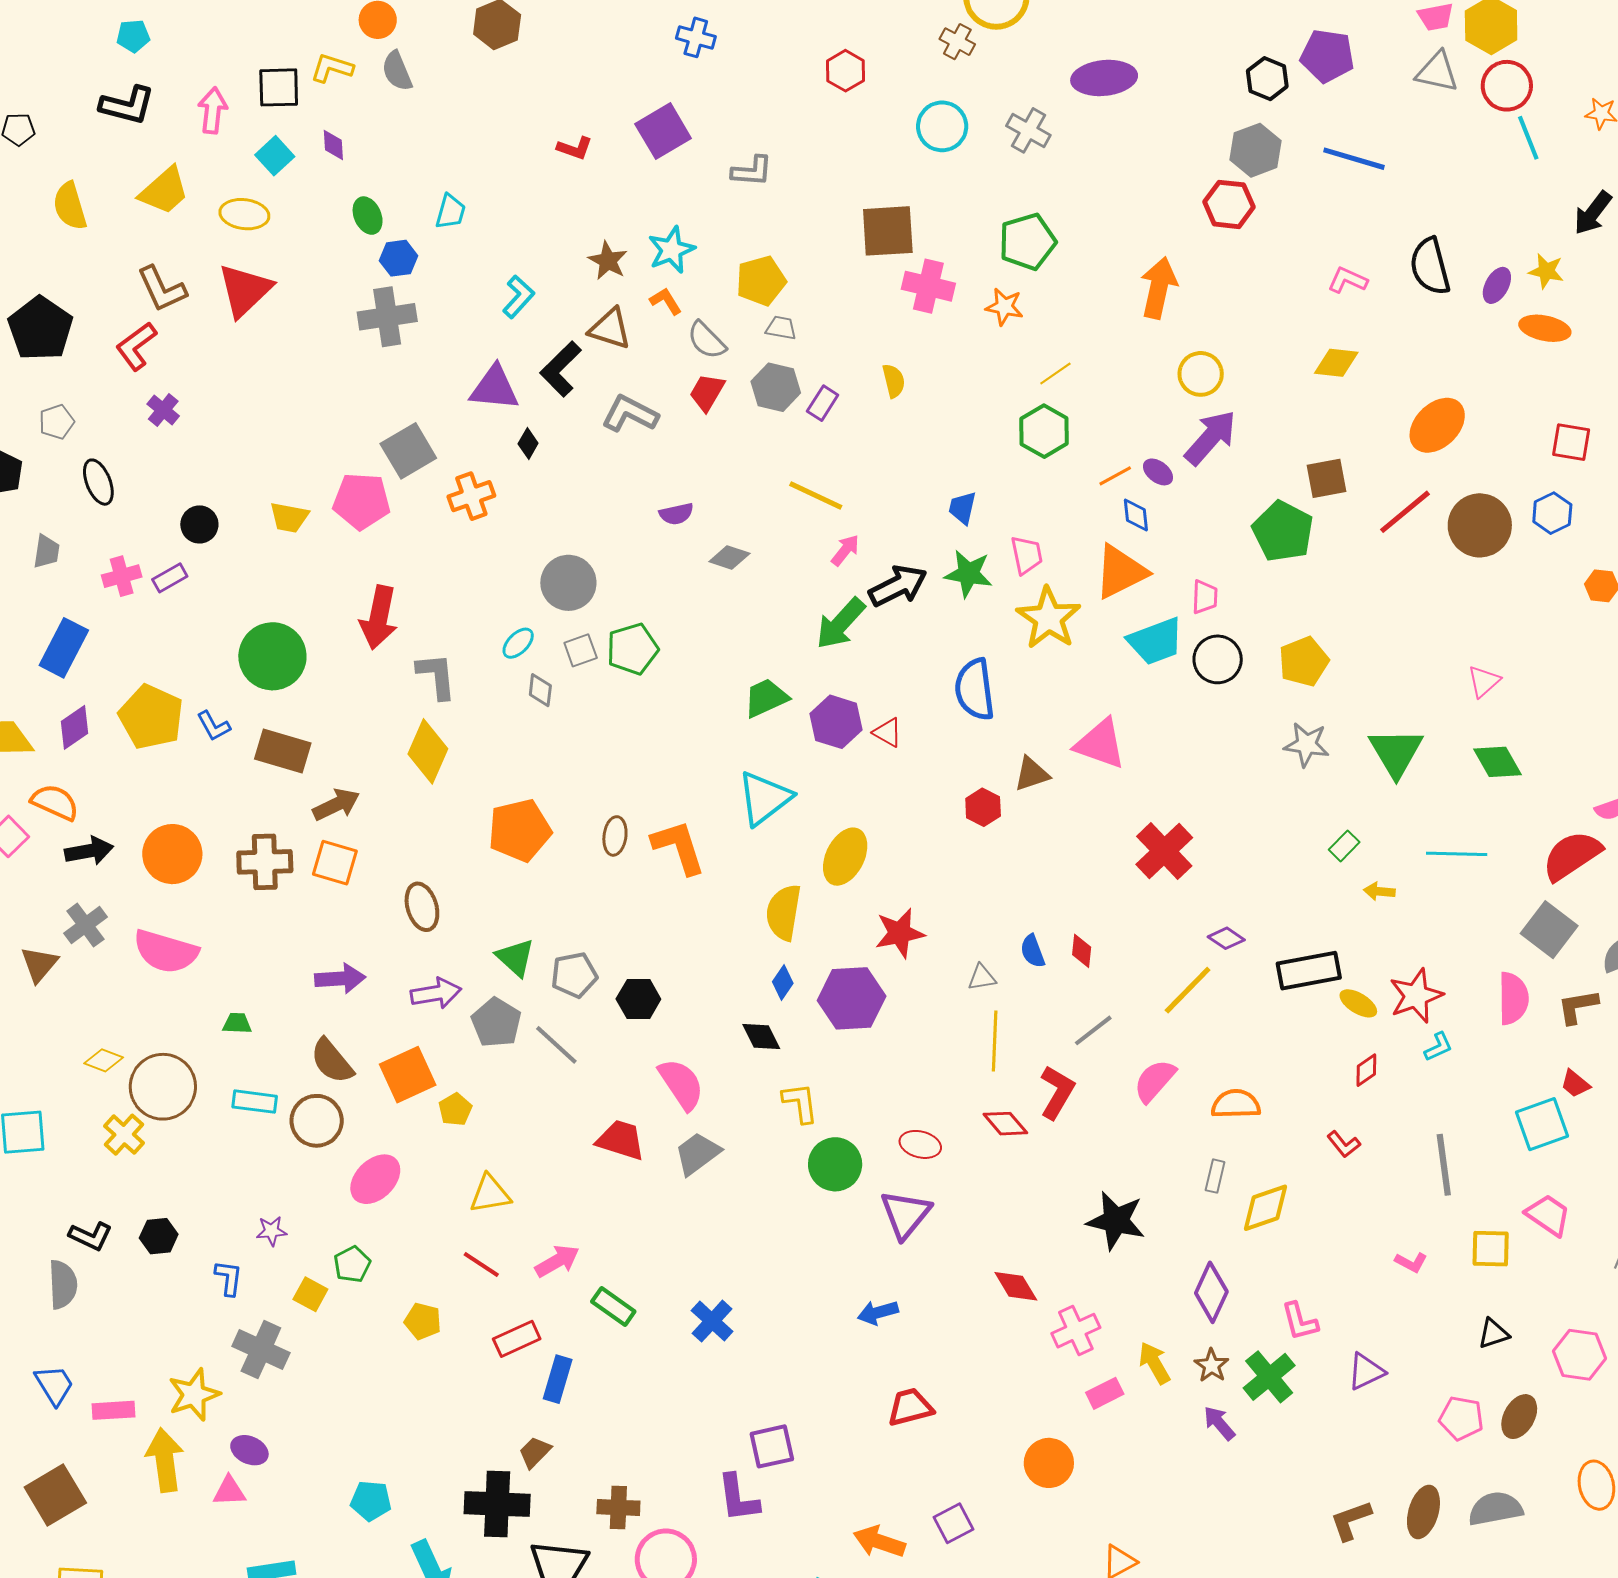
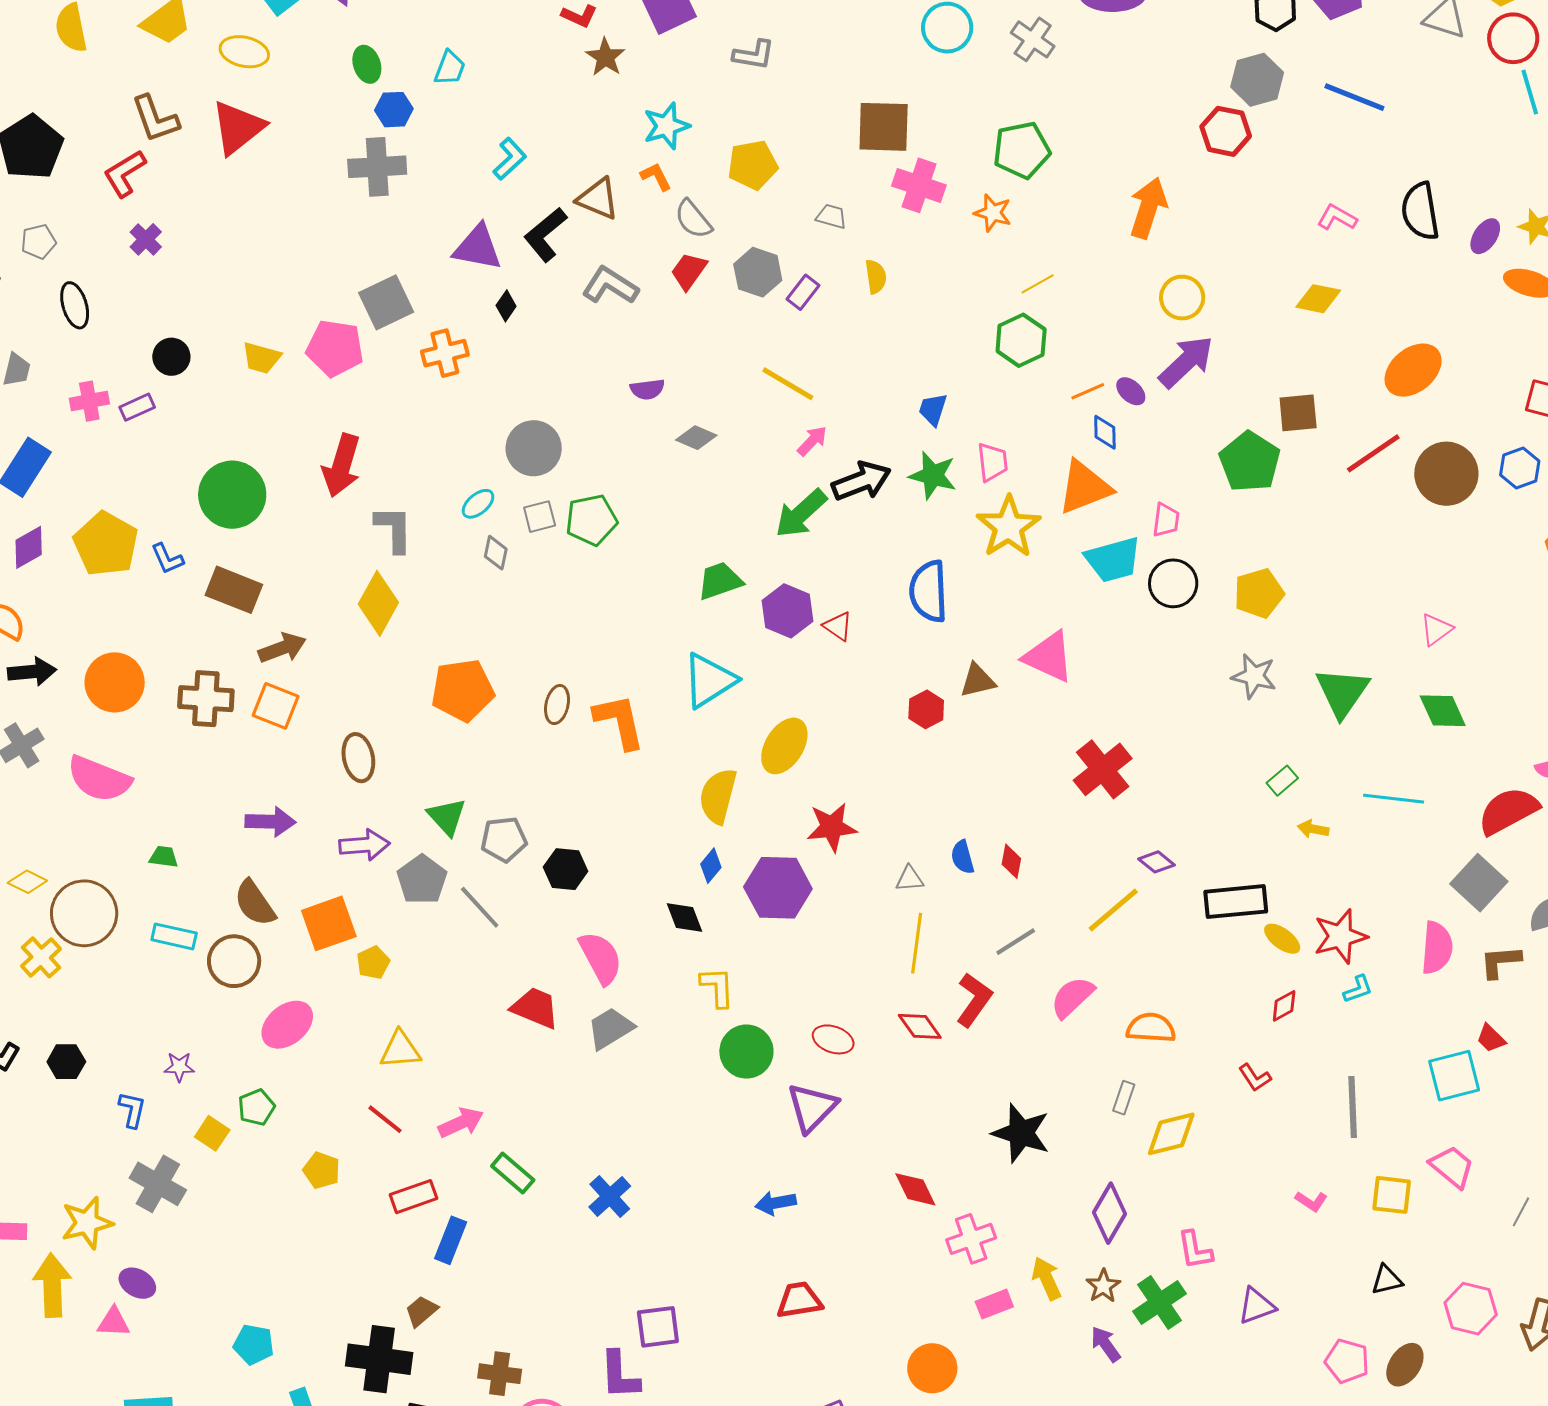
brown star: (608, 261) -> (605, 57), moved
gray trapezoid: (781, 328) -> (831, 217), moved

